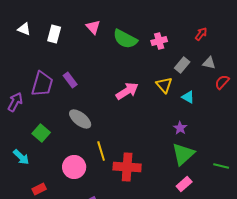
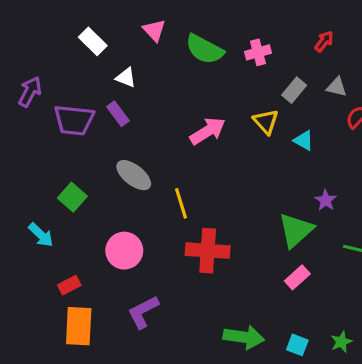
white triangle: (24, 29) -> (126, 78), moved
white rectangle: (54, 34) -> (93, 41), turned -60
purple trapezoid: (42, 84) -> (74, 120), turned 80
purple arrow: (15, 102) -> (30, 92), moved
purple star: (180, 128) -> (326, 200), moved
yellow line: (101, 151) -> (181, 203), moved

